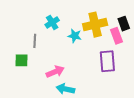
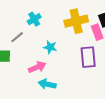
cyan star: (75, 36) -> (50, 47), moved
gray line: (35, 41) -> (17, 37), turned 48

